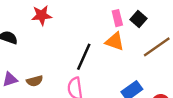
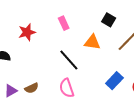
pink rectangle: (117, 18) -> (64, 23), moved
black line: (84, 57) -> (69, 60), turned -55

